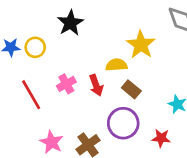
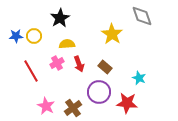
yellow semicircle: (116, 65) -> (67, 44), moved
red star: (161, 138) -> (127, 103), size x1.5

